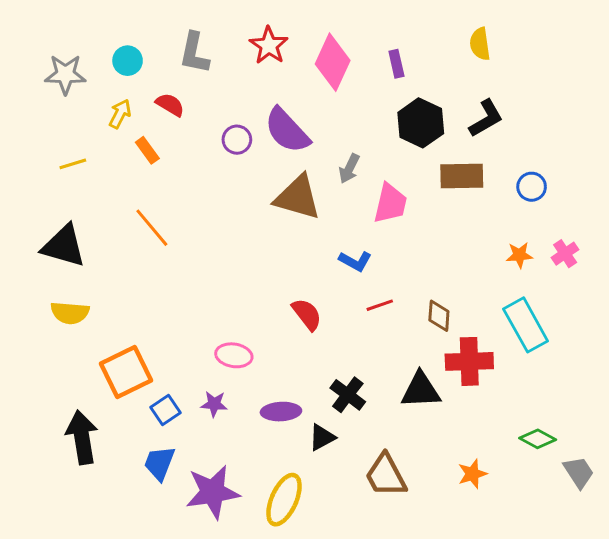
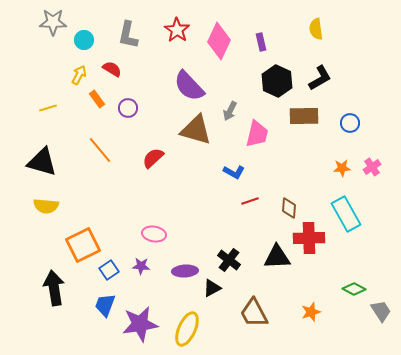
gray star: (65, 74) -> (53, 22), moved
purple circle: (237, 140) -> (128, 108), moved
red semicircle: (307, 314) -> (153, 158), moved, turned -95

